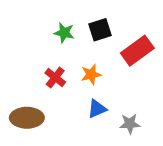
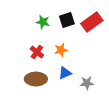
red rectangle: (137, 51) -> (92, 22), moved
brown ellipse: (27, 118) -> (36, 79), moved

